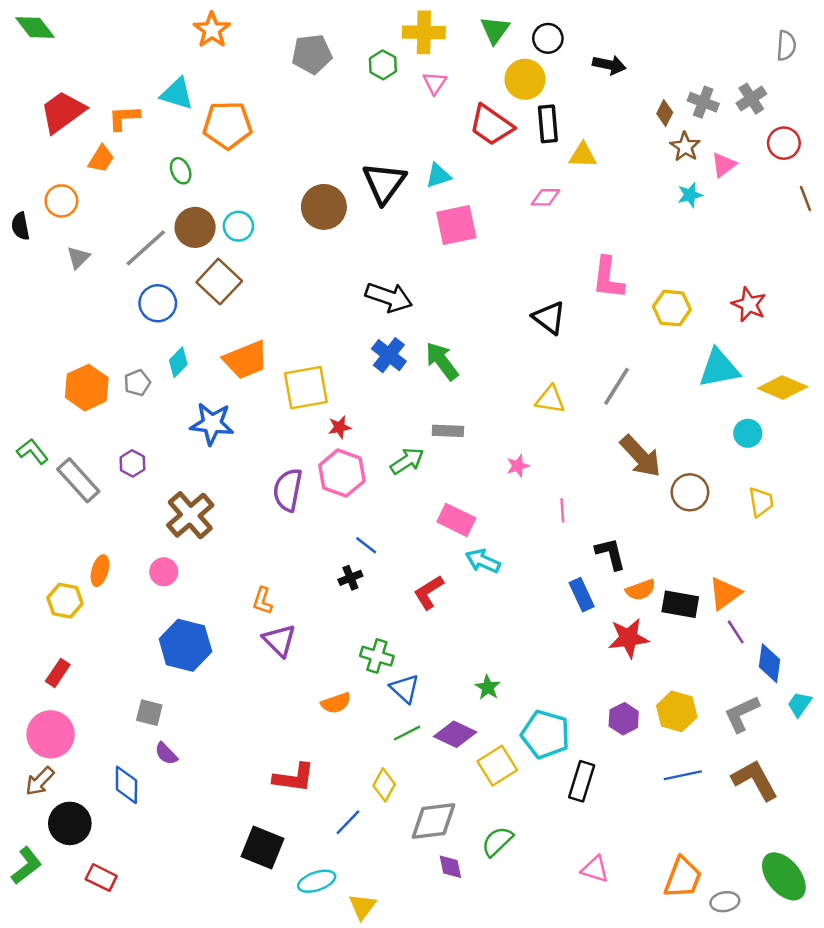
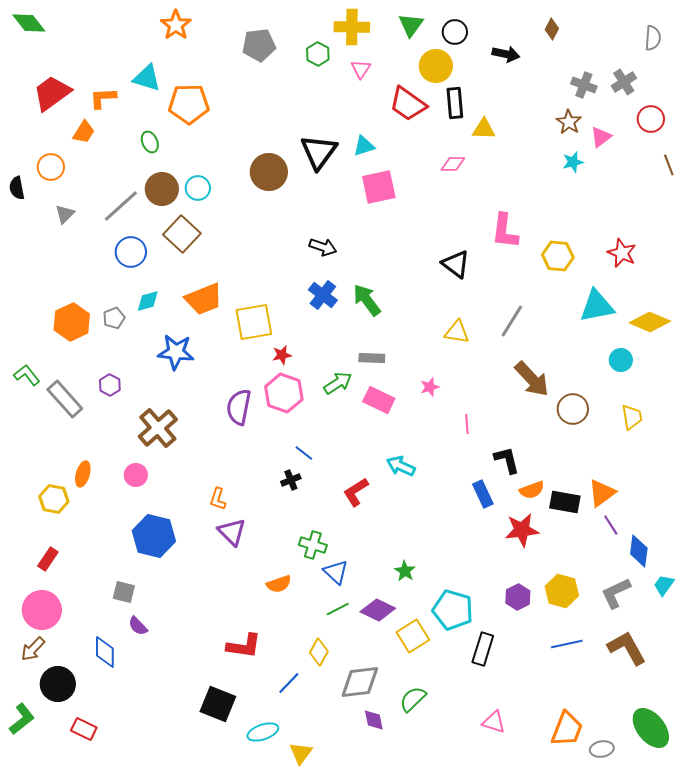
brown diamond: (665, 113) -> (552, 29), moved
black arrow: (389, 297) -> (323, 247), size x0.7
cyan diamond: (178, 362) -> (148, 301), turned 30
pink rectangle: (456, 520) -> (379, 400), moved

